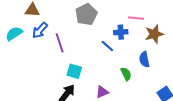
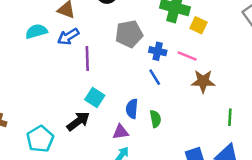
blue cross: (121, 32) -> (158, 51), moved
blue line: (107, 46) -> (155, 77), moved
blue semicircle: (144, 59) -> (132, 109), moved

